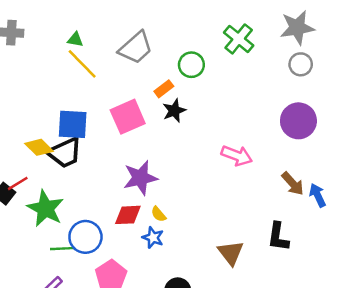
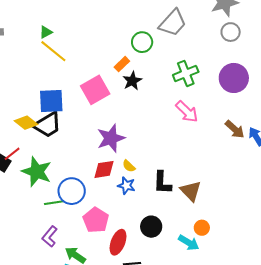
green cross: (239, 39) -> (186, 73), moved, turned 35
green triangle: (75, 40) -> (46, 32), turned -32
gray trapezoid: (136, 48) -> (173, 23), moved
pink arrow: (237, 156) -> (187, 112), turned 30
black L-shape: (278, 237) -> (162, 183), moved

